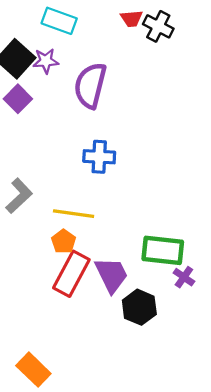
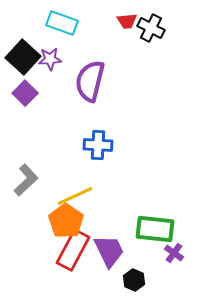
yellow line: (74, 214) -> (75, 196), turned -33
orange pentagon: (64, 241) -> (66, 221), size x1.6
black hexagon: (139, 307) -> (134, 280), size x0.7

